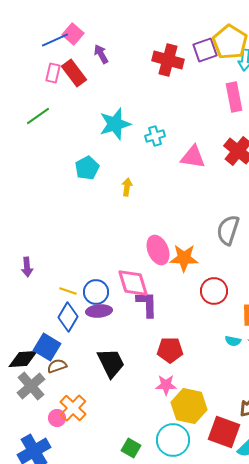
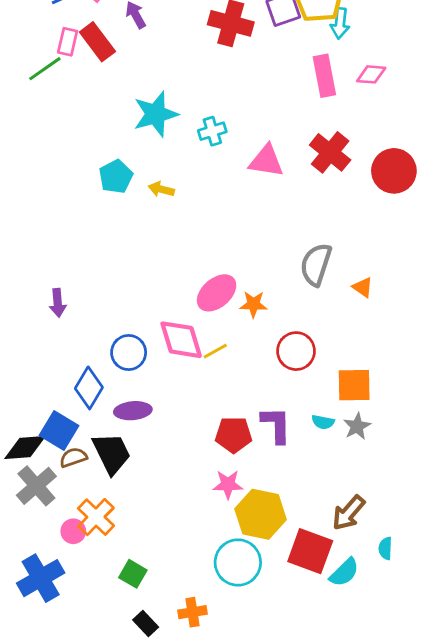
green line: (38, 116) -> (45, 69), moved
yellow arrow: (127, 187) -> (161, 189), moved, turned -84
pink ellipse: (158, 250) -> (217, 293), turned 72
orange star: (184, 258) -> (253, 304), size x0.7
purple arrow: (27, 267) -> (58, 303), moved
yellow line: (68, 291) -> (215, 351), moved, turned -48
purple L-shape: (147, 304) -> (276, 425), moved
purple ellipse: (99, 311) -> (133, 411), moved
black trapezoid: (111, 363) -> (112, 453), moved
green square: (131, 448) -> (133, 574), moved

